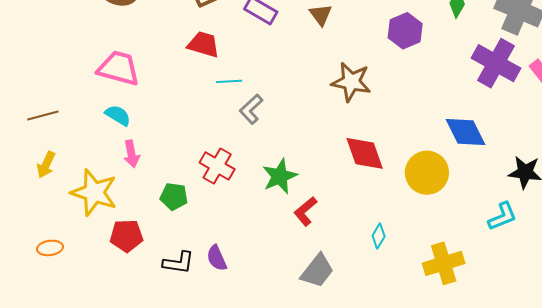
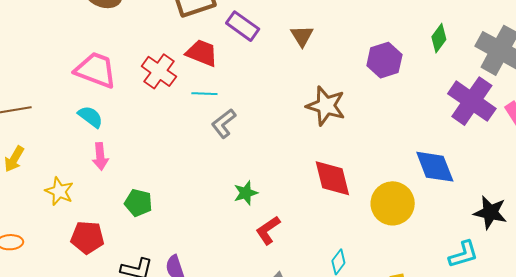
red trapezoid: (204, 44) -> (202, 53), moved
red cross: (217, 166) -> (159, 71), moved
green star: (280, 176) -> (246, 193), size x0.7
yellow star: (94, 192) -> (59, 191), size x0.6

